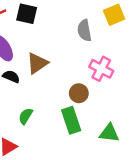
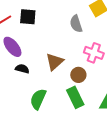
brown triangle: (37, 63) -> (55, 62), moved
green semicircle: (26, 116) -> (38, 99), size x1.5

